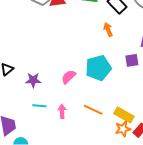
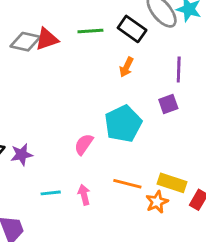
orange arrow: (108, 30) -> (126, 67), turned -120
purple star: (33, 80) -> (22, 155), moved
orange star: (123, 129) -> (157, 202), moved

